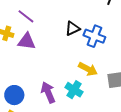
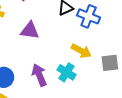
purple triangle: (27, 41) -> (30, 31), moved

